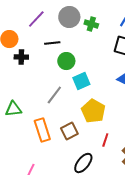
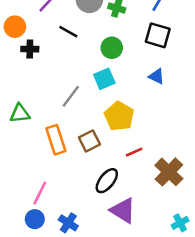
black line: (52, 43) -> (68, 32), turned 35
green circle: (66, 61) -> (112, 48), moved
red line: (105, 140) -> (134, 152), turned 48

